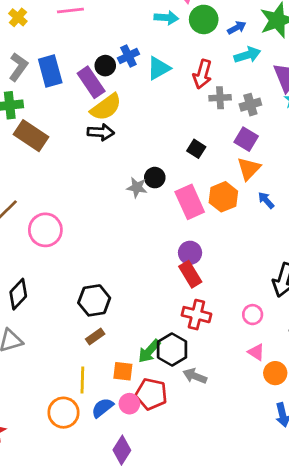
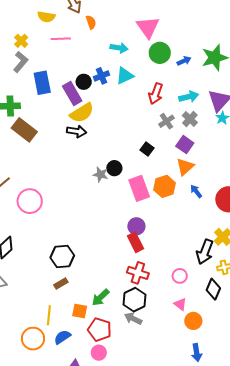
cyan arrow: (166, 18) -> (119, 48), moved
cyan arrow: (247, 55) -> (189, 97), moved
gray L-shape: (18, 67) -> (21, 62), moved
cyan triangle: (159, 68) -> (125, 76), moved
gray cross: (220, 98) -> (166, 121), moved, turned -35
gray cross: (250, 105) -> (190, 119), turned -35
black hexagon: (172, 350) -> (134, 300), moved
pink circle: (129, 404) -> (99, 353), moved

